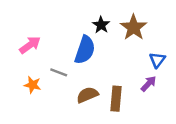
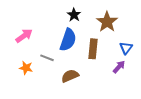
black star: (101, 25) -> (74, 15), moved
brown rectangle: (116, 99) -> (93, 49), moved

